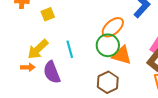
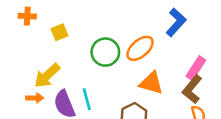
green circle: (108, 45) -> (105, 52), moved
cyan line: (70, 49) -> (87, 99), moved

